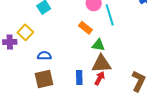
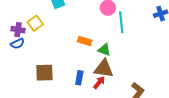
orange rectangle: (85, 28) -> (85, 41), moved, turned -32
blue semicircle: (44, 56) -> (17, 44), moved, turned 144

